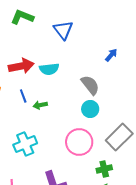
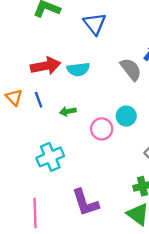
gray semicircle: (90, 85) -> (131, 69), moved
blue line: (23, 96) -> (39, 100), moved
pink circle: (79, 142) -> (102, 129), moved, size x0.7

